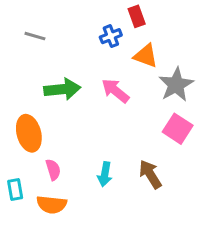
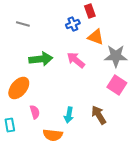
gray star: (176, 85) -> (116, 56), turned 30
orange ellipse: (29, 133) -> (19, 88), turned 55
orange semicircle: (52, 205) -> (53, 135), moved

